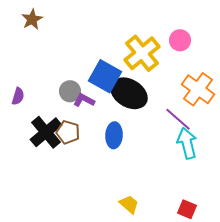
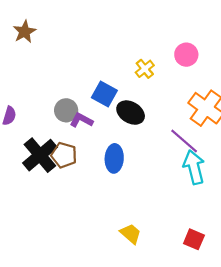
yellow cross: (142, 53) -> (145, 69), size x0.5
blue square: (105, 76) -> (104, 94), size x0.7
black ellipse: (129, 93) -> (131, 113), size x0.7

